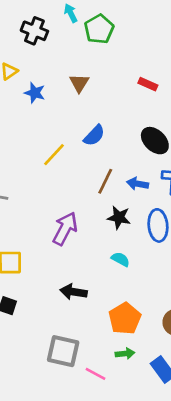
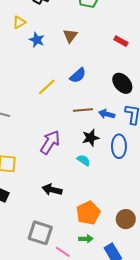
brown line: (105, 181) -> (83, 110), turned 54
black star: (119, 218) -> (91, 138), turned -30
cyan semicircle: (120, 259) -> (84, 160), moved

